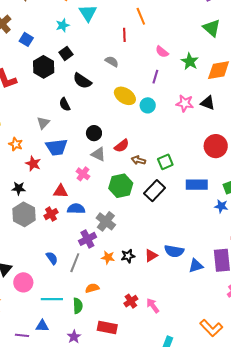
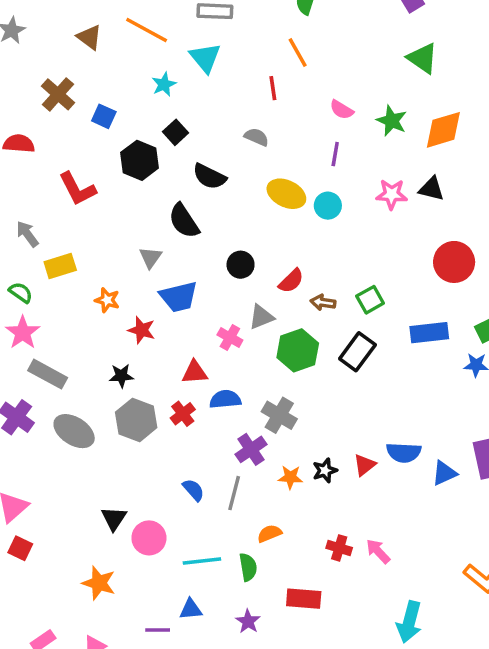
black semicircle: (65, 104) -> (184, 221), size x1.5
gray triangle: (98, 154) -> (261, 317), moved, turned -42
red cross: (131, 301) -> (339, 548), turned -32

